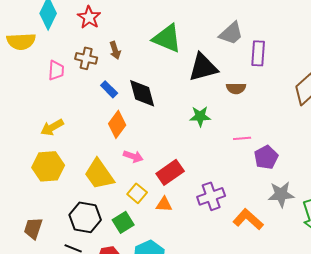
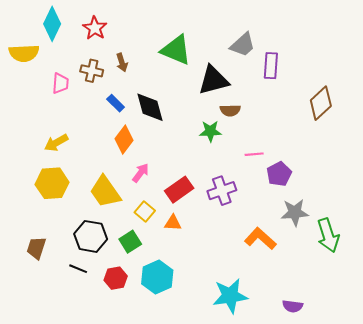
brown semicircle: (236, 88) -> (230, 110), moved
pink arrow: (133, 156) -> (141, 173), turned -72
purple cross: (211, 196) -> (222, 191), moved

